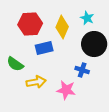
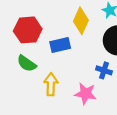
red hexagon: (30, 24) -> (28, 30), moved
yellow arrow: (36, 82) -> (51, 84), turned -78

